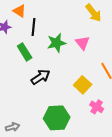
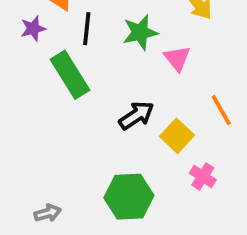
green star: (57, 43) -> (140, 32), moved
green rectangle: (25, 52) -> (70, 75), size x1.4
black arrow: (41, 77) -> (136, 115), moved

